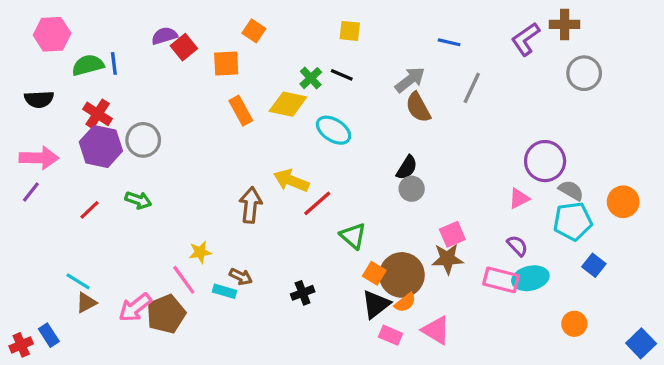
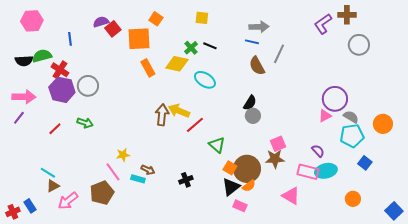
yellow square: (350, 31) -> (202, 18), moved
blue line: (449, 42) -> (252, 42), moved
orange square: (226, 63) -> (139, 39), size x1.4
green semicircle: (88, 65) -> (42, 56), moved
gray arrow: (410, 80) -> (259, 27), moved, turned 36
gray line: (472, 88) -> (279, 54), moved
pink triangle: (519, 198) -> (325, 116), moved
brown arrow: (251, 205) -> (162, 115), moved
pink arrow: (135, 308) -> (68, 201), moved
pink triangle: (436, 330) -> (291, 196), moved

